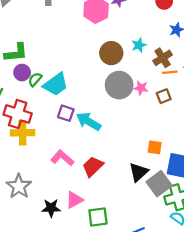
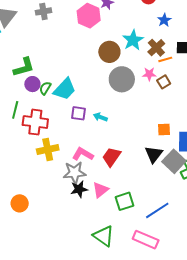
cyan star: (139, 45) -> (133, 40), size x1.5
pink star: (141, 88) -> (149, 74), moved
cyan arrow: (89, 121) -> (100, 117), size x0.6
yellow cross: (23, 133) -> (48, 149), moved
gray star: (19, 186) -> (75, 173), moved, turned -30
black star: (51, 208) -> (79, 189), moved

